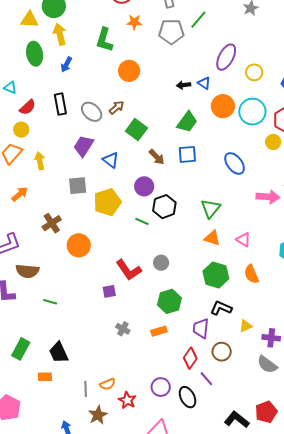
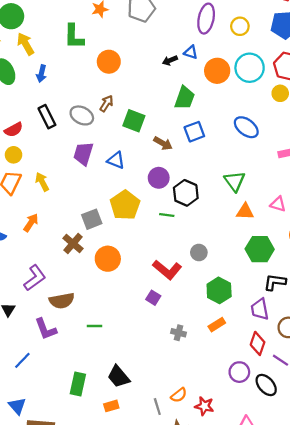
red semicircle: (28, 107) -> (14, 130), turned 30
gray square: (78, 186) -> (92, 219), moved
purple square: (109, 291) -> (153, 298), turned -32
purple circle: (161, 387) -> (239, 372), moved

